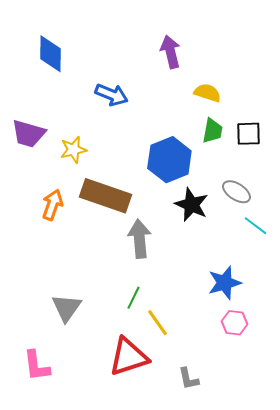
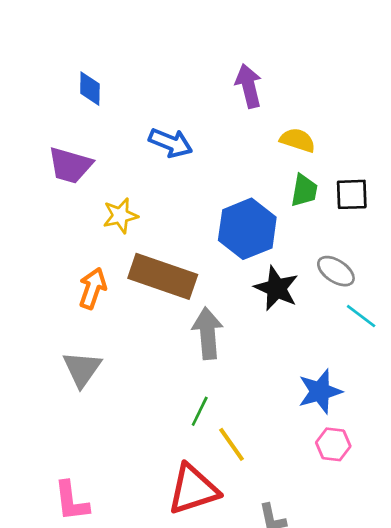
blue diamond: (50, 54) -> (90, 89), size x0.7
purple trapezoid: (28, 134) -> (70, 165), moved
gray triangle: (66, 308) -> (82, 369), moved

